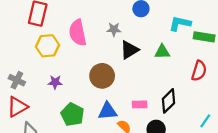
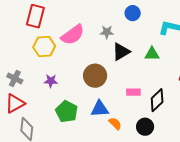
pink semicircle: (78, 33) -> (73, 35), turned -115
pink rectangle: (140, 104) -> (133, 92), moved

